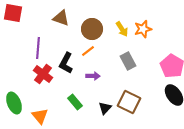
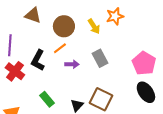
orange star: (143, 29) -> (115, 16), moved
purple arrow: (93, 76) -> (72, 64), moved

